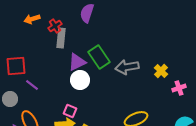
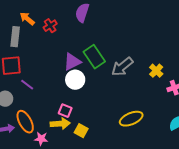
orange arrow: (32, 19) -> (27, 19), turned 56
gray rectangle: (61, 38) -> (15, 37), moved
gray arrow: (127, 67) -> (122, 67), turned -30

